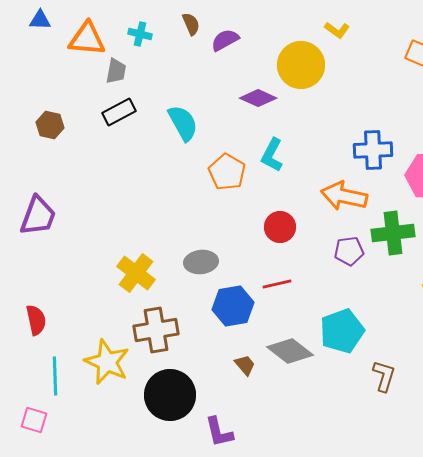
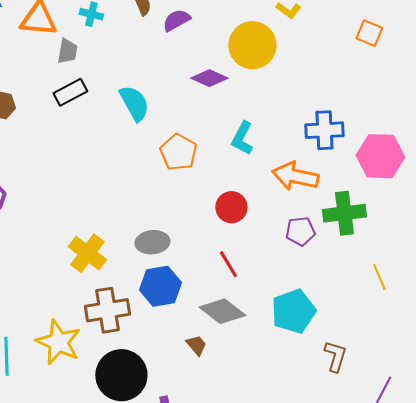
cyan L-shape: (272, 155) -> (242, 138), moved
red line: (277, 284) -> (228, 264), turned 72
blue hexagon: (233, 306) -> (160, 286), moved
gray diamond: (290, 351) -> (222, 311), moved

